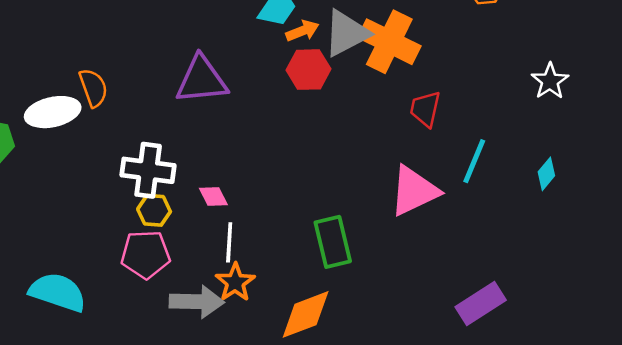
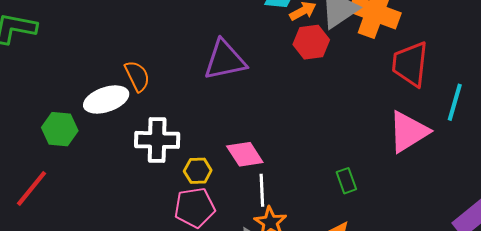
red trapezoid: (425, 109) -> (410, 64), size x1.5
white cross: (148, 170) -> (157, 140), moved
pink diamond: (213, 196) -> (245, 154), size x1.5
green rectangle: (333, 242) -> (346, 181), size x0.6

